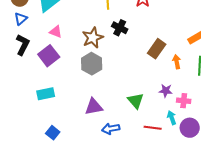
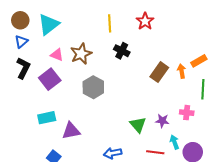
brown star: (93, 38) -> (81, 54), moved
orange arrow: (177, 62) -> (182, 71), moved
purple star: (166, 91) -> (162, 121), moved
pink cross: (184, 101) -> (187, 113), moved
purple triangle: (94, 107) -> (71, 131), moved

